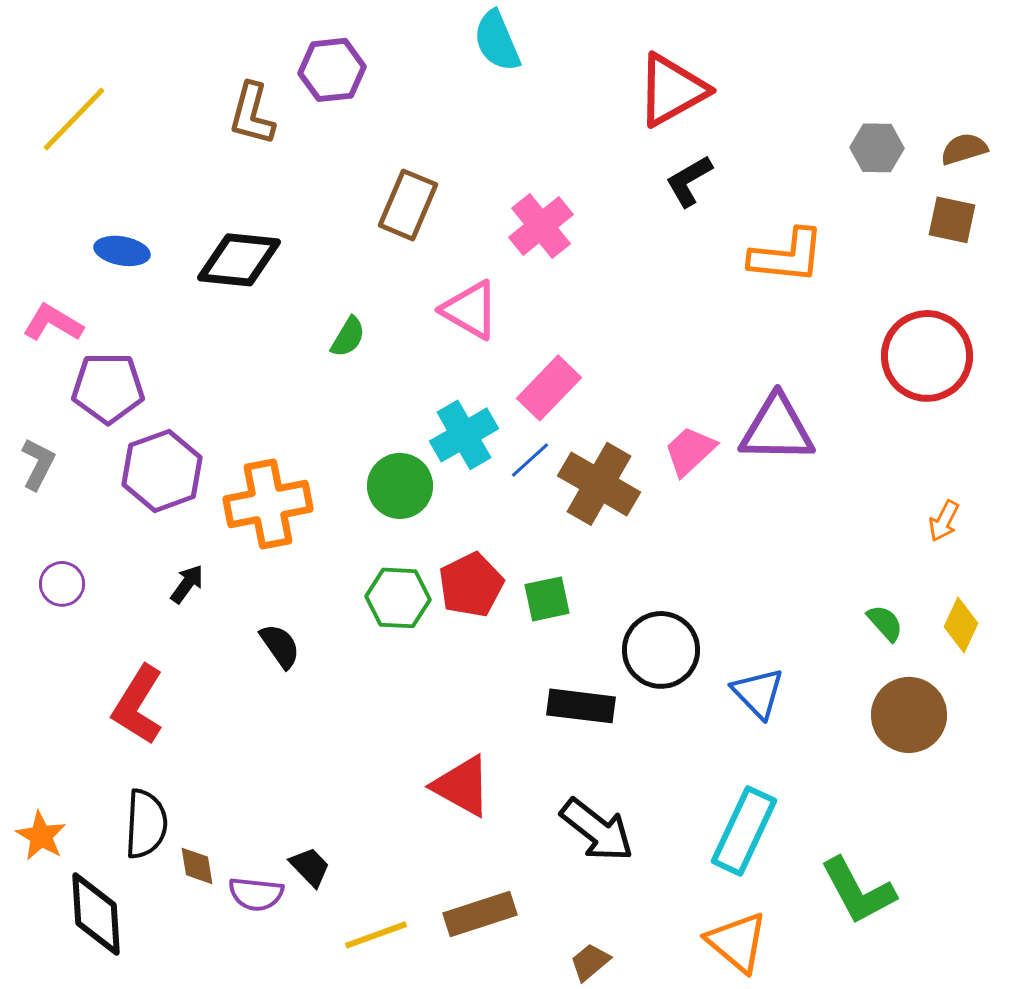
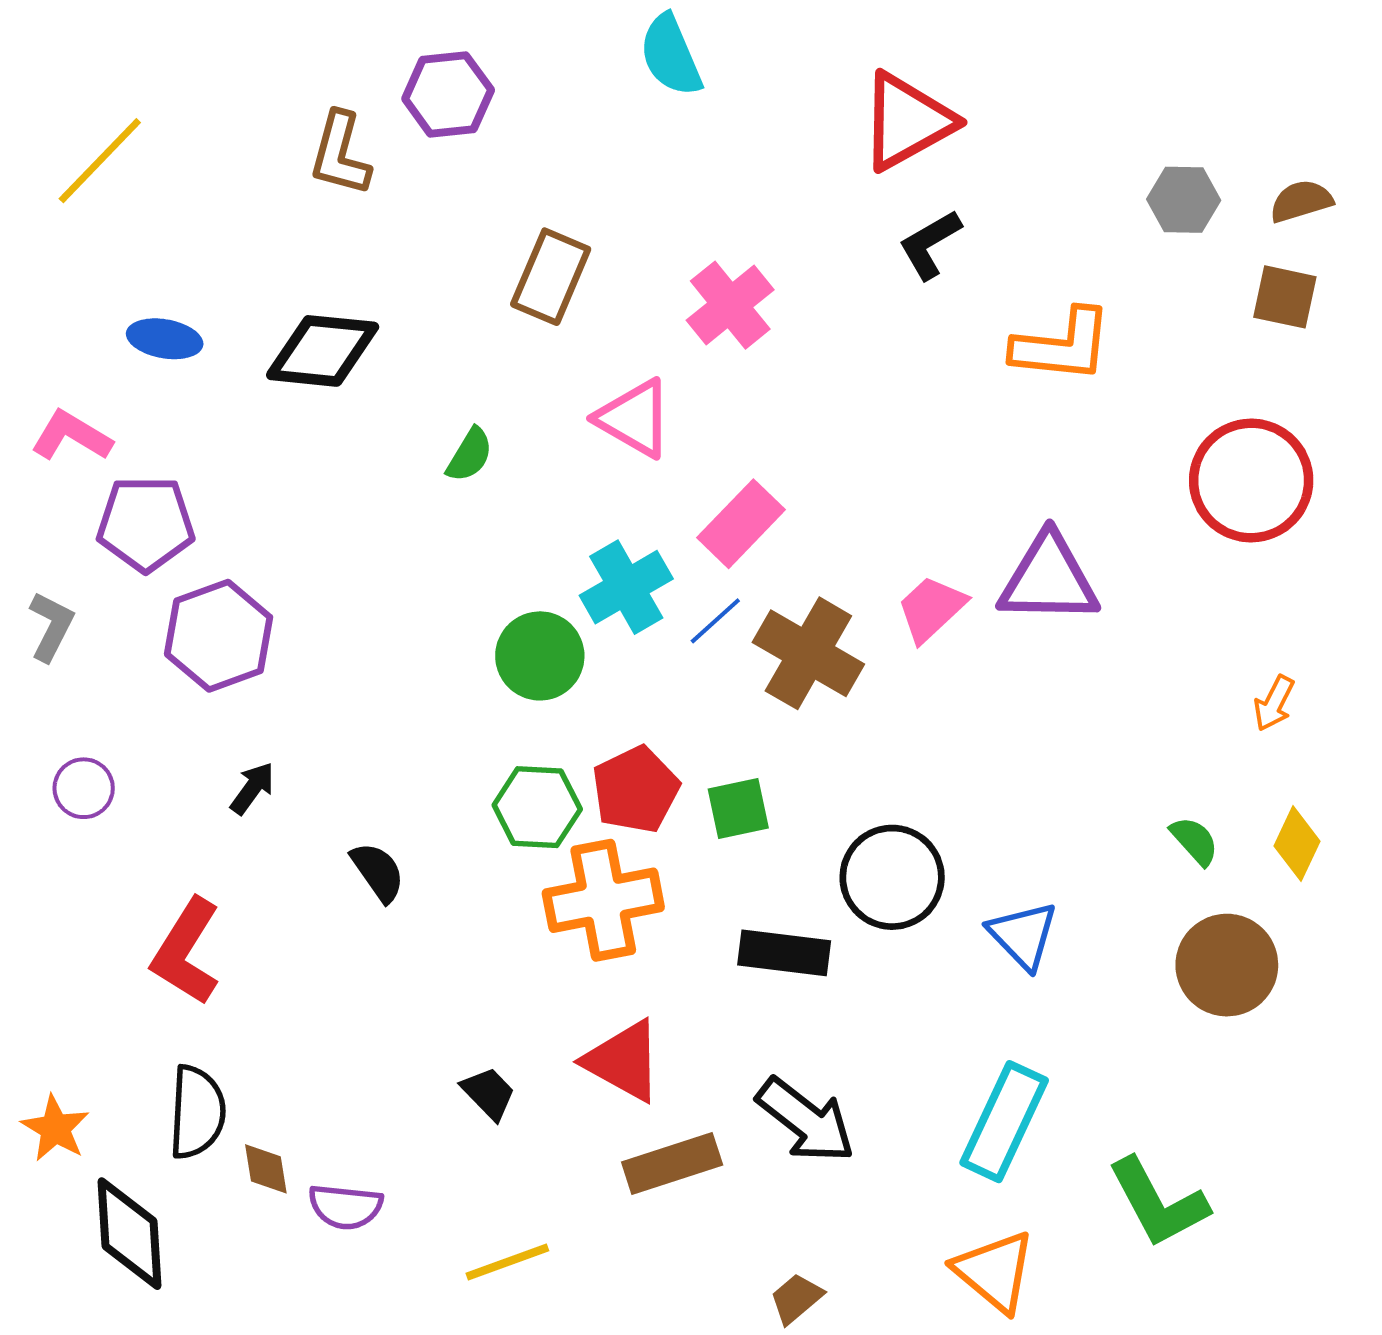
orange cross: (268, 504) -> (603, 900), moved
black trapezoid: (310, 867) -> (489, 1093), moved
brown rectangle: (480, 914) -> (672, 1163), moved

